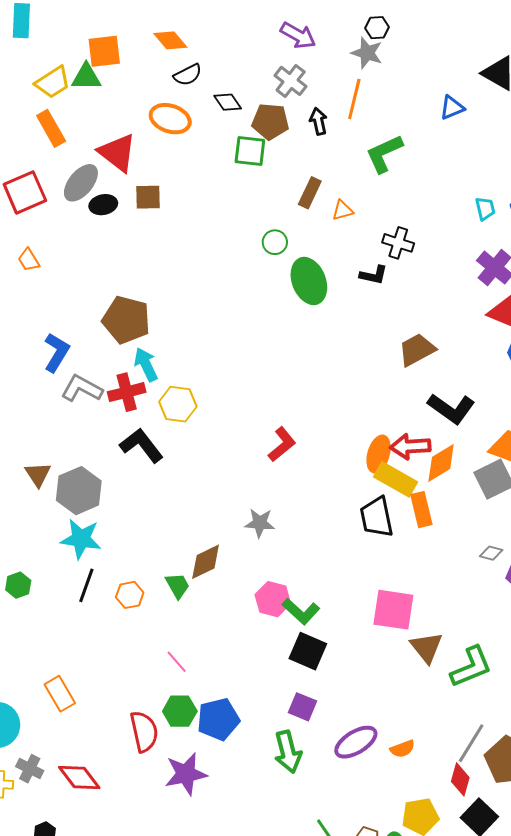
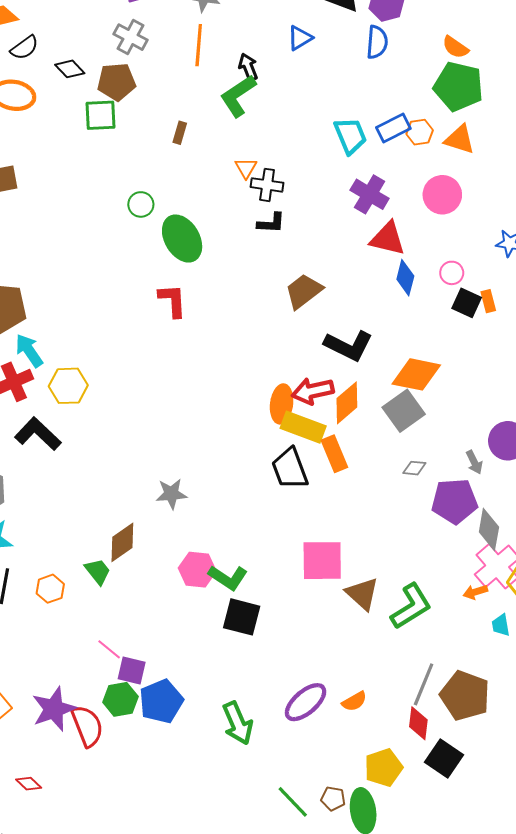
black arrow: (318, 121) -> (248, 67), moved
brown rectangle: (310, 193) -> (180, 133), moved, size x0.7
cyan trapezoid: (485, 209) -> (350, 136), size x1.5
orange triangle: (343, 210) -> (246, 168), moved, turned -35
black L-shape: (374, 275) -> (271, 223), moved
red L-shape: (282, 444) -> (172, 301), moved, turned -45
gray diamond: (491, 553) -> (414, 468), moved
purple square: (302, 707) -> (132, 670), moved
purple star: (186, 774) -> (54, 709), moved
red diamond: (79, 778) -> (29, 784), size x0.6

